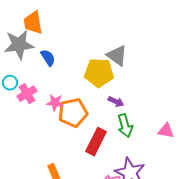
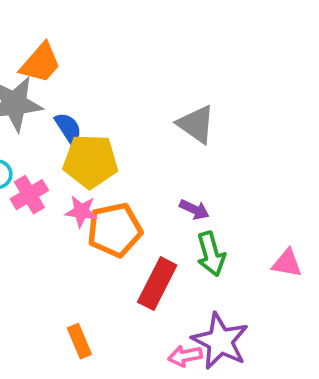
orange trapezoid: (33, 23) -> (40, 63), turned -130
yellow pentagon: (99, 73) -> (90, 161), moved

